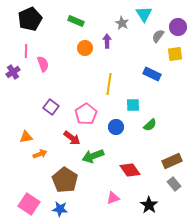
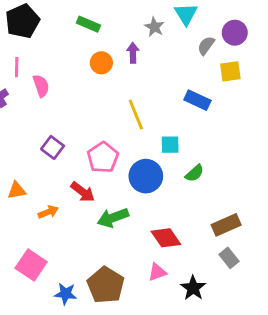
yellow line: (109, 84) -> (136, 114), turned -30
blue circle: (116, 127) -> (146, 176), size x1.5
orange arrow: (40, 154) -> (48, 212), moved
brown pentagon: (65, 180) -> (106, 285), moved
pink triangle: (113, 198) -> (157, 272), moved
pink square: (29, 204) -> (31, 265), moved

